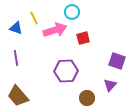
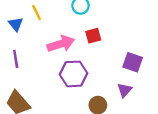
blue triangle: (16, 28) -> (16, 24), turned 32
pink arrow: (55, 30) -> (61, 44), moved

